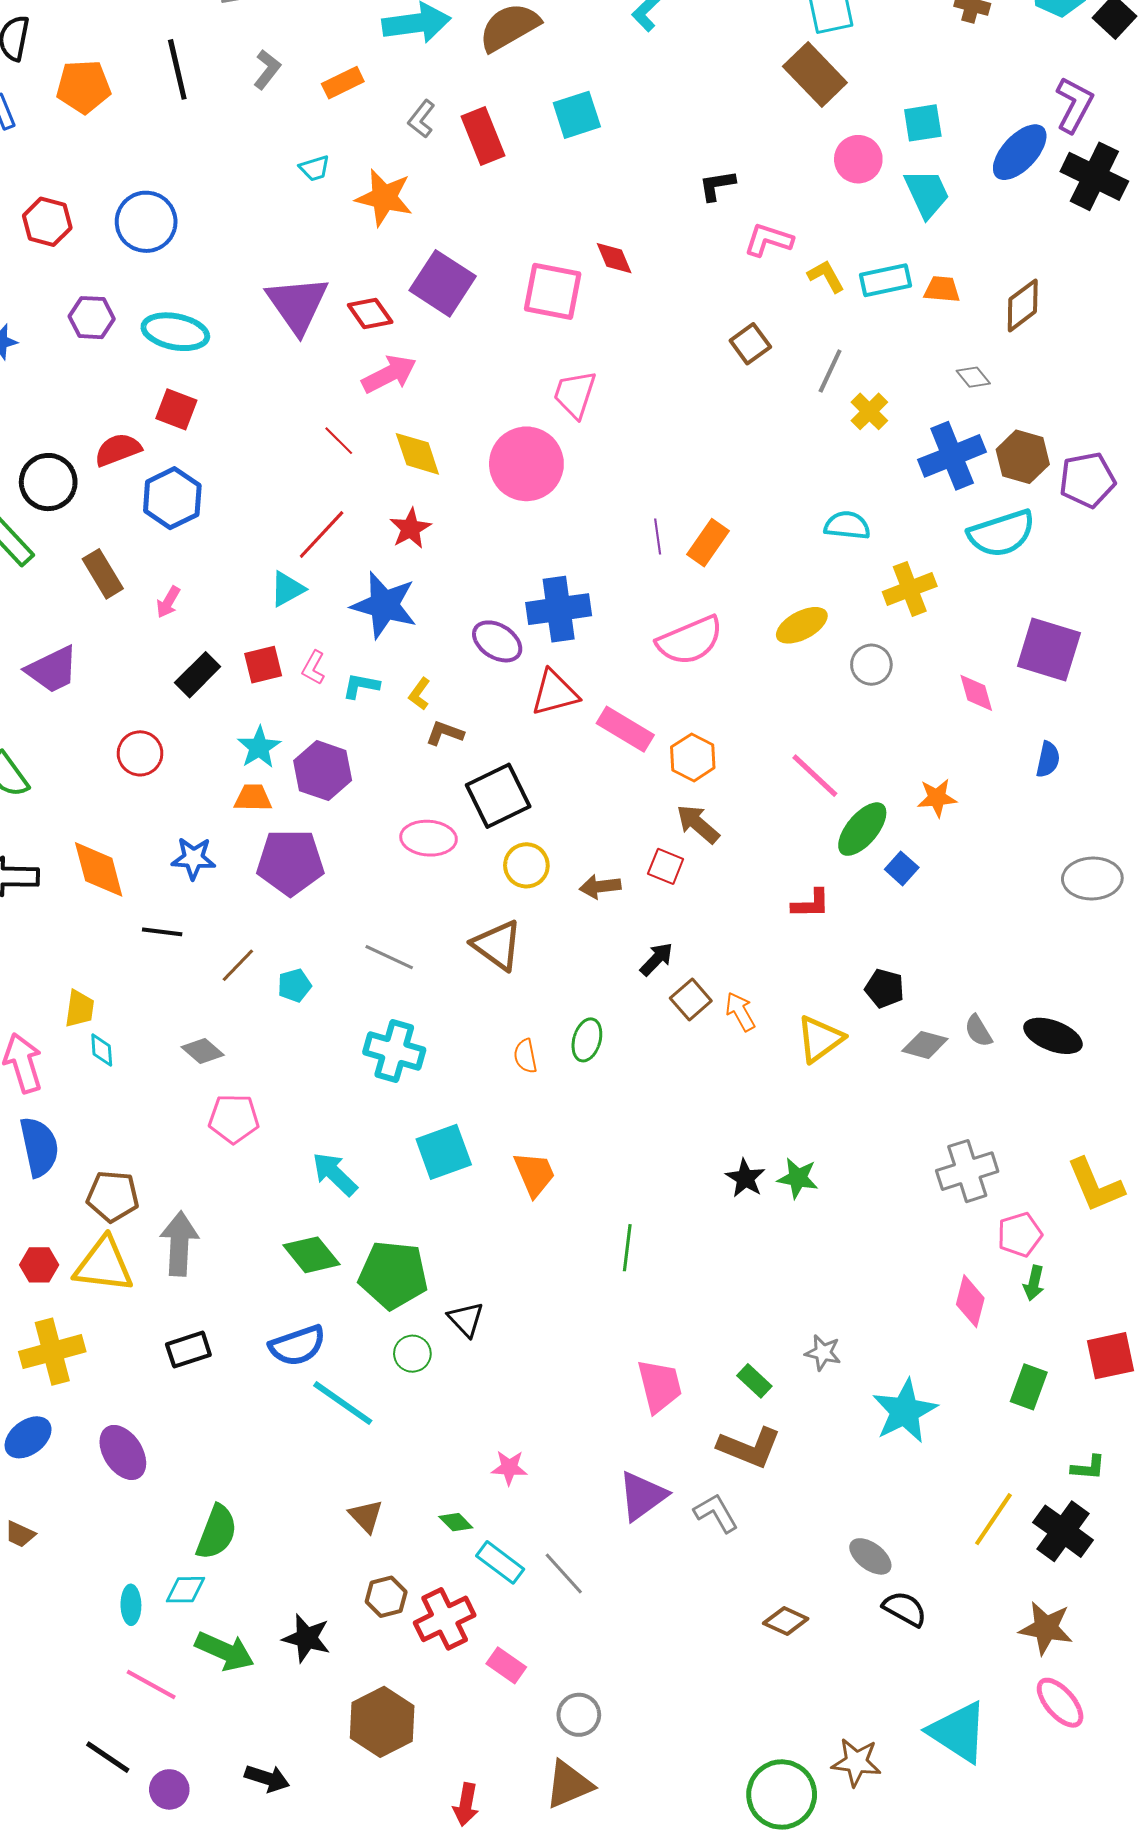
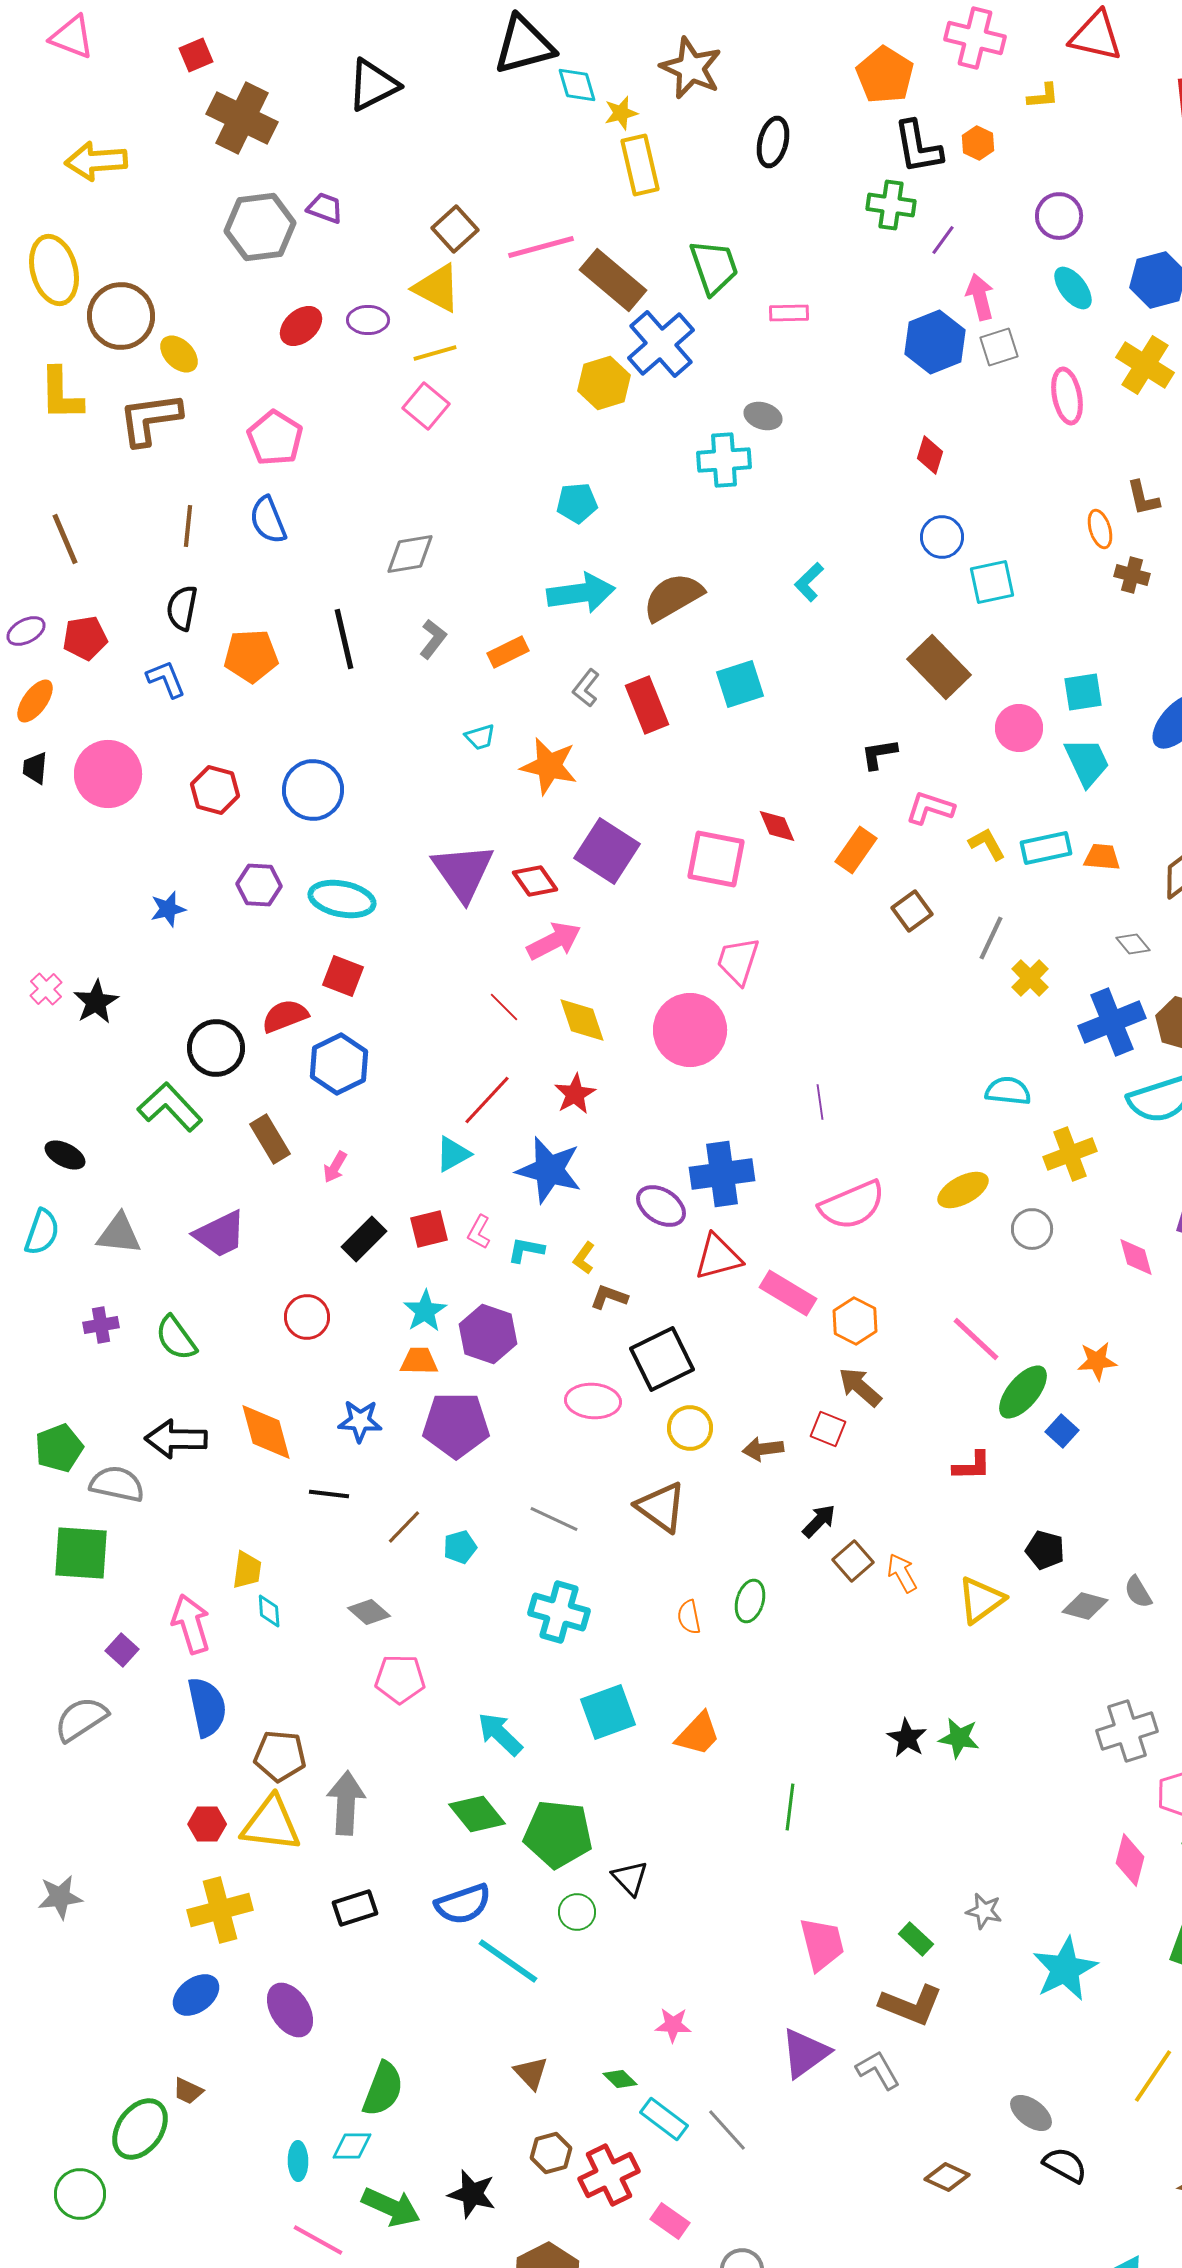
brown rectangle: (815, 74) -> (939, 667), moved
orange rectangle: (708, 543) -> (856, 850), moved
orange trapezoid: (534, 1174) -> (698, 1734), turned 66

